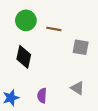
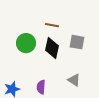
green circle: (26, 20) -> (26, 43), moved
black diamond: (24, 57) -> (52, 48), moved

